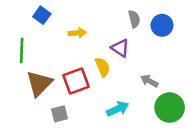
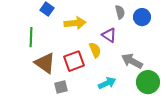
yellow arrow: (77, 33) -> (75, 23), size x1.5
gray arrow: (149, 81) -> (132, 61), size x1.5
brown triangle: (39, 83) -> (45, 63), turned -40

